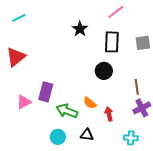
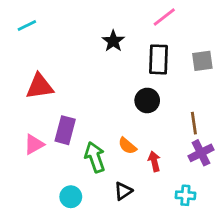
red triangle: (16, 57) -> (40, 86), moved, turned 30
green arrow: (67, 111) -> (95, 157), turned 50
black triangle: (87, 135) -> (123, 191), turned -40
cyan circle: (58, 137) -> (71, 197), moved

